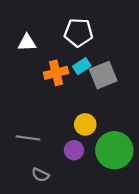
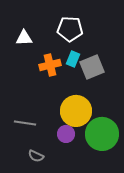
cyan rectangle: (82, 66) -> (73, 59), turned -35
yellow circle: (85, 124) -> (76, 111), size x1.6

